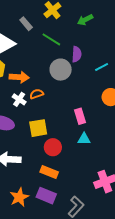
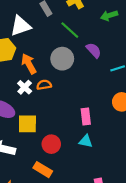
purple semicircle: (77, 54) -> (94, 50), turned -56
gray circle: (61, 70) -> (62, 59), moved
orange arrow: (19, 77) -> (29, 64), turned -132
yellow square: (38, 128) -> (27, 124), moved

